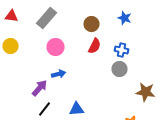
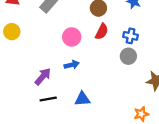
pink circle: (56, 47) -> (72, 37), moved
blue arrow: (58, 74) -> (72, 65), moved
black line: (44, 109) -> (48, 99), turned 42

